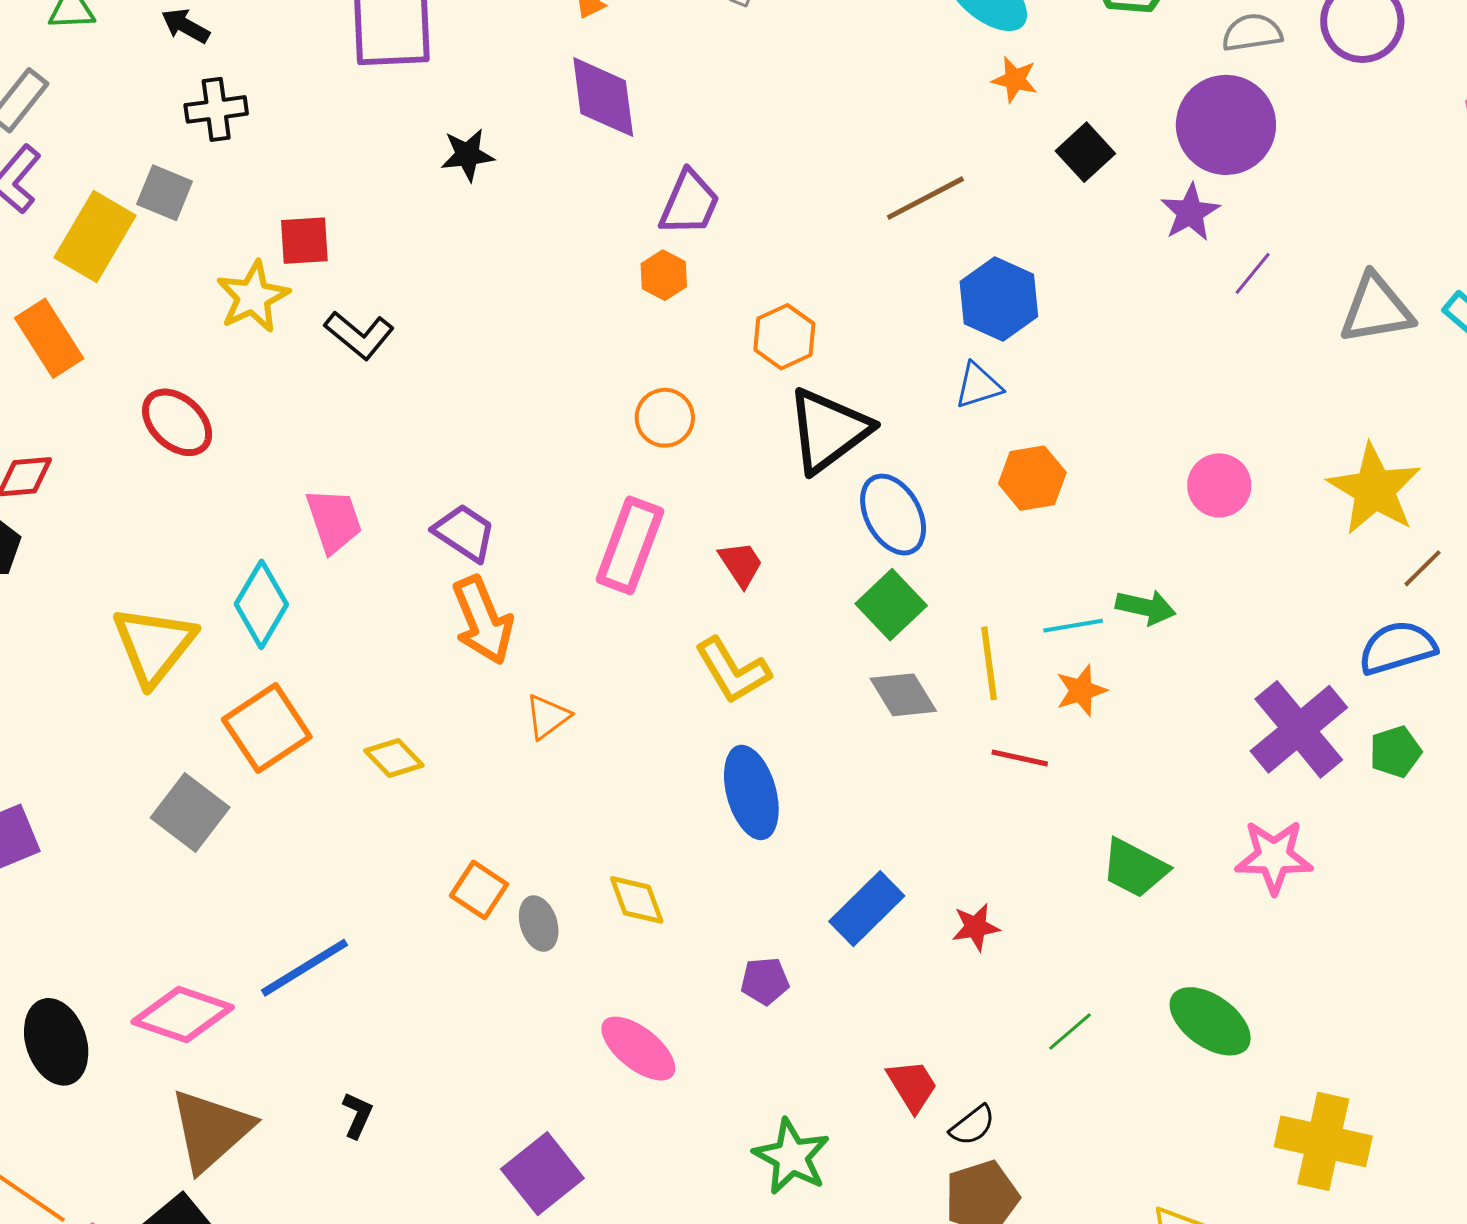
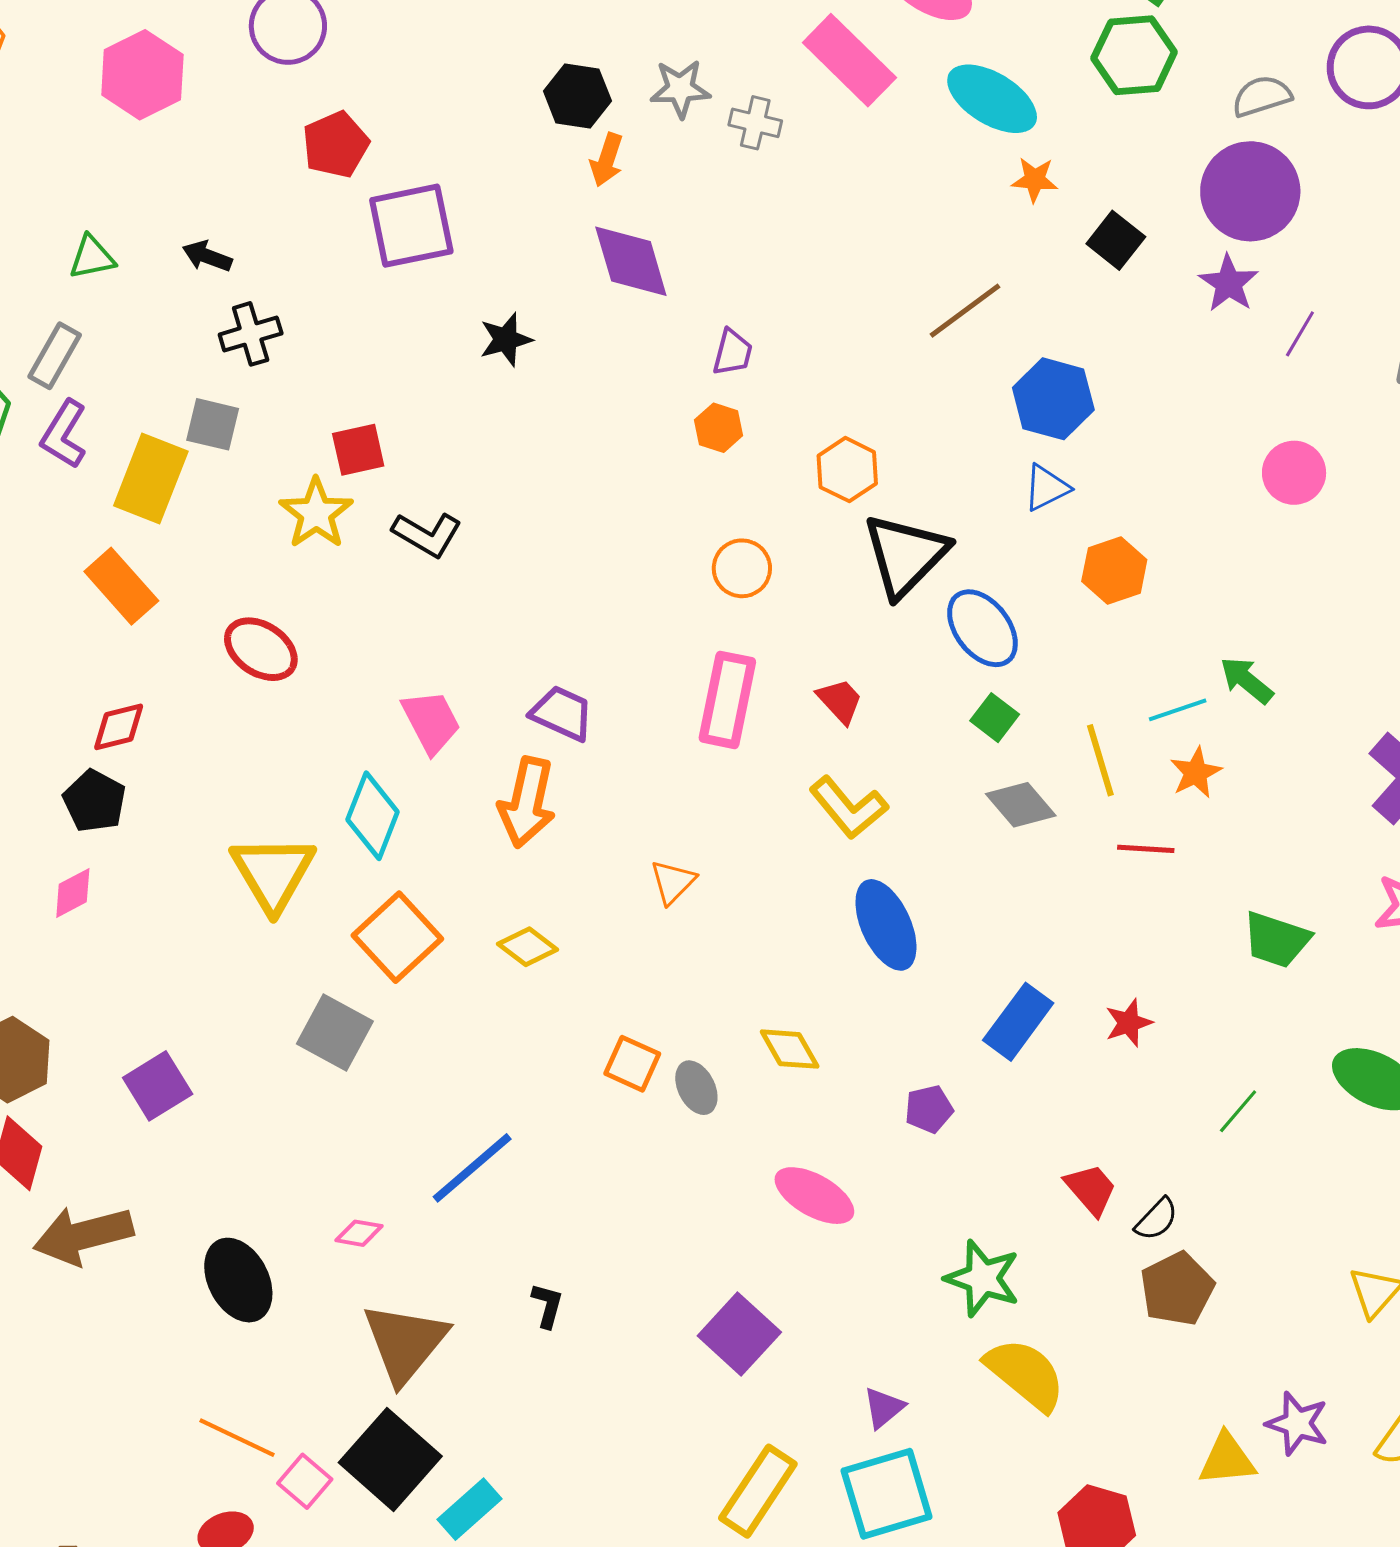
purple trapezoid: (689, 203) -> (733, 352), size x0.7
pink circle: (1219, 485) -> (1294, 473), moved
green square: (891, 605) -> (995, 718), size x0.7
green arrow: (1146, 607) -> (1246, 680), turned -144
orange arrow: (483, 620) -> (527, 802), moved, turned 44
pink diamond: (183, 1014) -> (359, 1233), size x0.5

